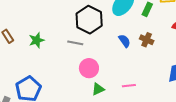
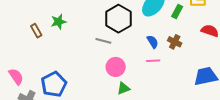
green star: (37, 40) -> (59, 22), moved
pink line: (129, 86) -> (153, 61), moved

